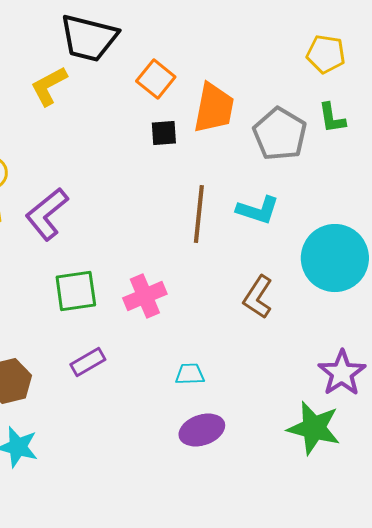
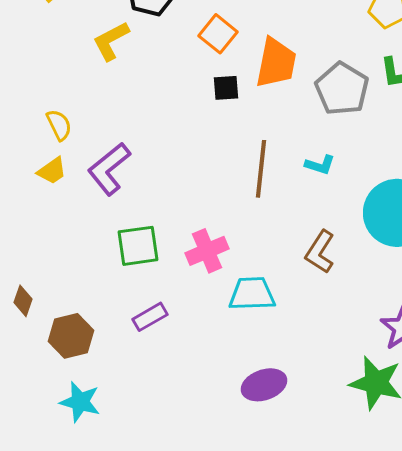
cyan L-shape: (258, 210) -> (320, 165), size x0.7
cyan trapezoid: (190, 374) -> (252, 294), moved, size x1.6

